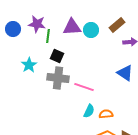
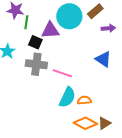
purple triangle: (72, 27) -> (50, 30), moved
cyan circle: (91, 30) -> (69, 16), size x1.6
cyan semicircle: (89, 111) -> (67, 97), size x1.5

